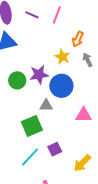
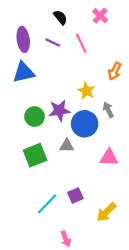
pink line: (57, 15) -> (81, 43), turned -48
orange arrow: (78, 39) -> (115, 71), moved
gray arrow: (87, 60) -> (108, 110), moved
green square: (32, 126) -> (35, 155), moved

